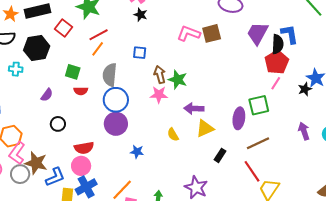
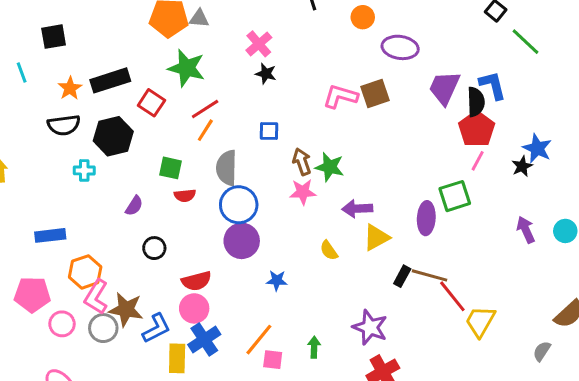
brown line: (258, 143) -> (429, 275), moved, turned 45

